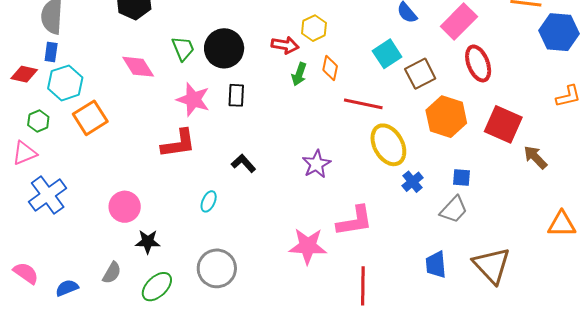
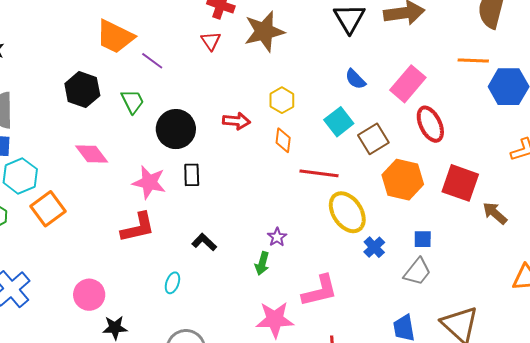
yellow hexagon: (314, 28) -> (282, 100), moved
green trapezoid: (183, 49) -> (132, 101), moved
green arrow: (299, 74) -> (262, 263), moved
purple star: (316, 164) -> (277, 237), size x0.7

